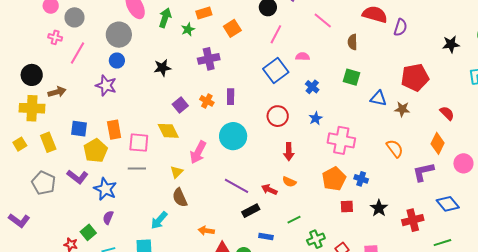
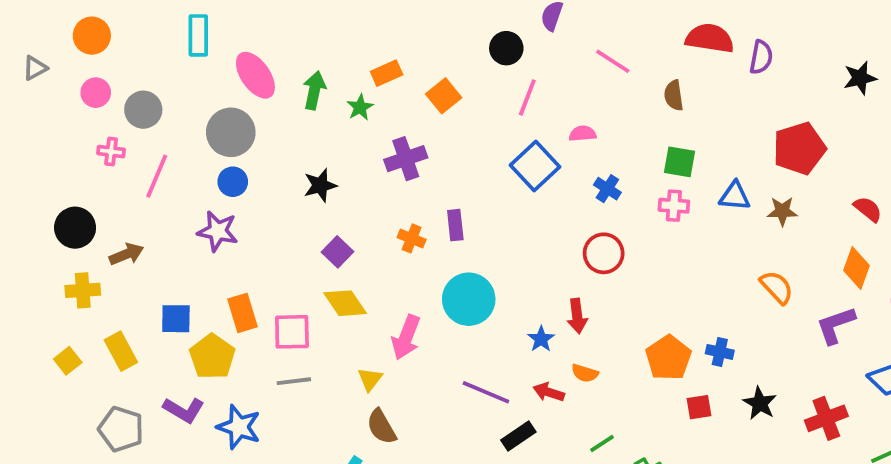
purple square: (180, 105) -> (337, 252), moved
yellow cross: (32, 108) -> (83, 290), size x0.7
red circle: (278, 116) -> (604, 253), moved
blue star: (316, 118) -> (541, 339), moved
pink cross: (341, 140) -> (674, 206), moved, size x0.6

